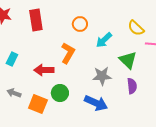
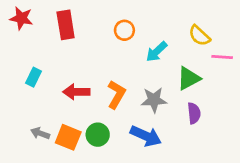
orange L-shape: (68, 53) -> (116, 94), moved
green triangle: (128, 60) -> (189, 78), turned 48
gray arrow: (14, 93) -> (40, 133), moved
green circle: (60, 93) -> (98, 135), moved

